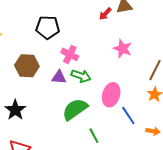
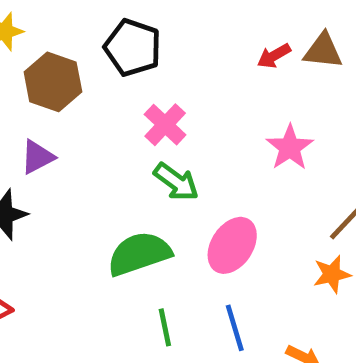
brown hexagon: (27, 66) -> (53, 82), moved
purple triangle: (59, 77) -> (37, 157), moved, turned -49
blue line: (128, 115) -> (235, 328), moved

